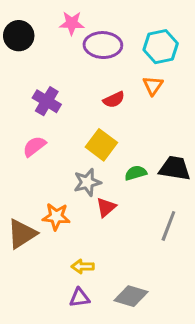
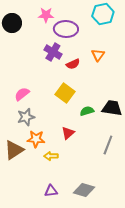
cyan hexagon: (161, 47) -> (103, 14), moved
purple cross: (47, 101) -> (53, 52), moved
gray star: (87, 182) -> (26, 117), moved
yellow arrow: (83, 266) -> (51, 156), moved

